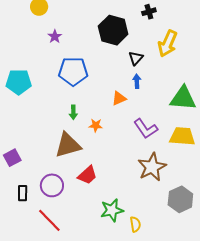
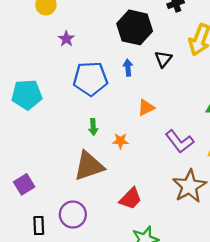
blue arrow: (137, 81) -> (128, 68), moved
red trapezoid: (87, 175) -> (131, 199), moved

